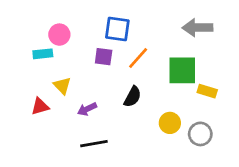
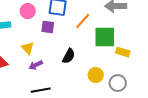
pink circle: (59, 35) -> (28, 11), moved
orange line: (138, 58) -> (83, 21), moved
yellow triangle: (62, 86) -> (28, 48), moved

